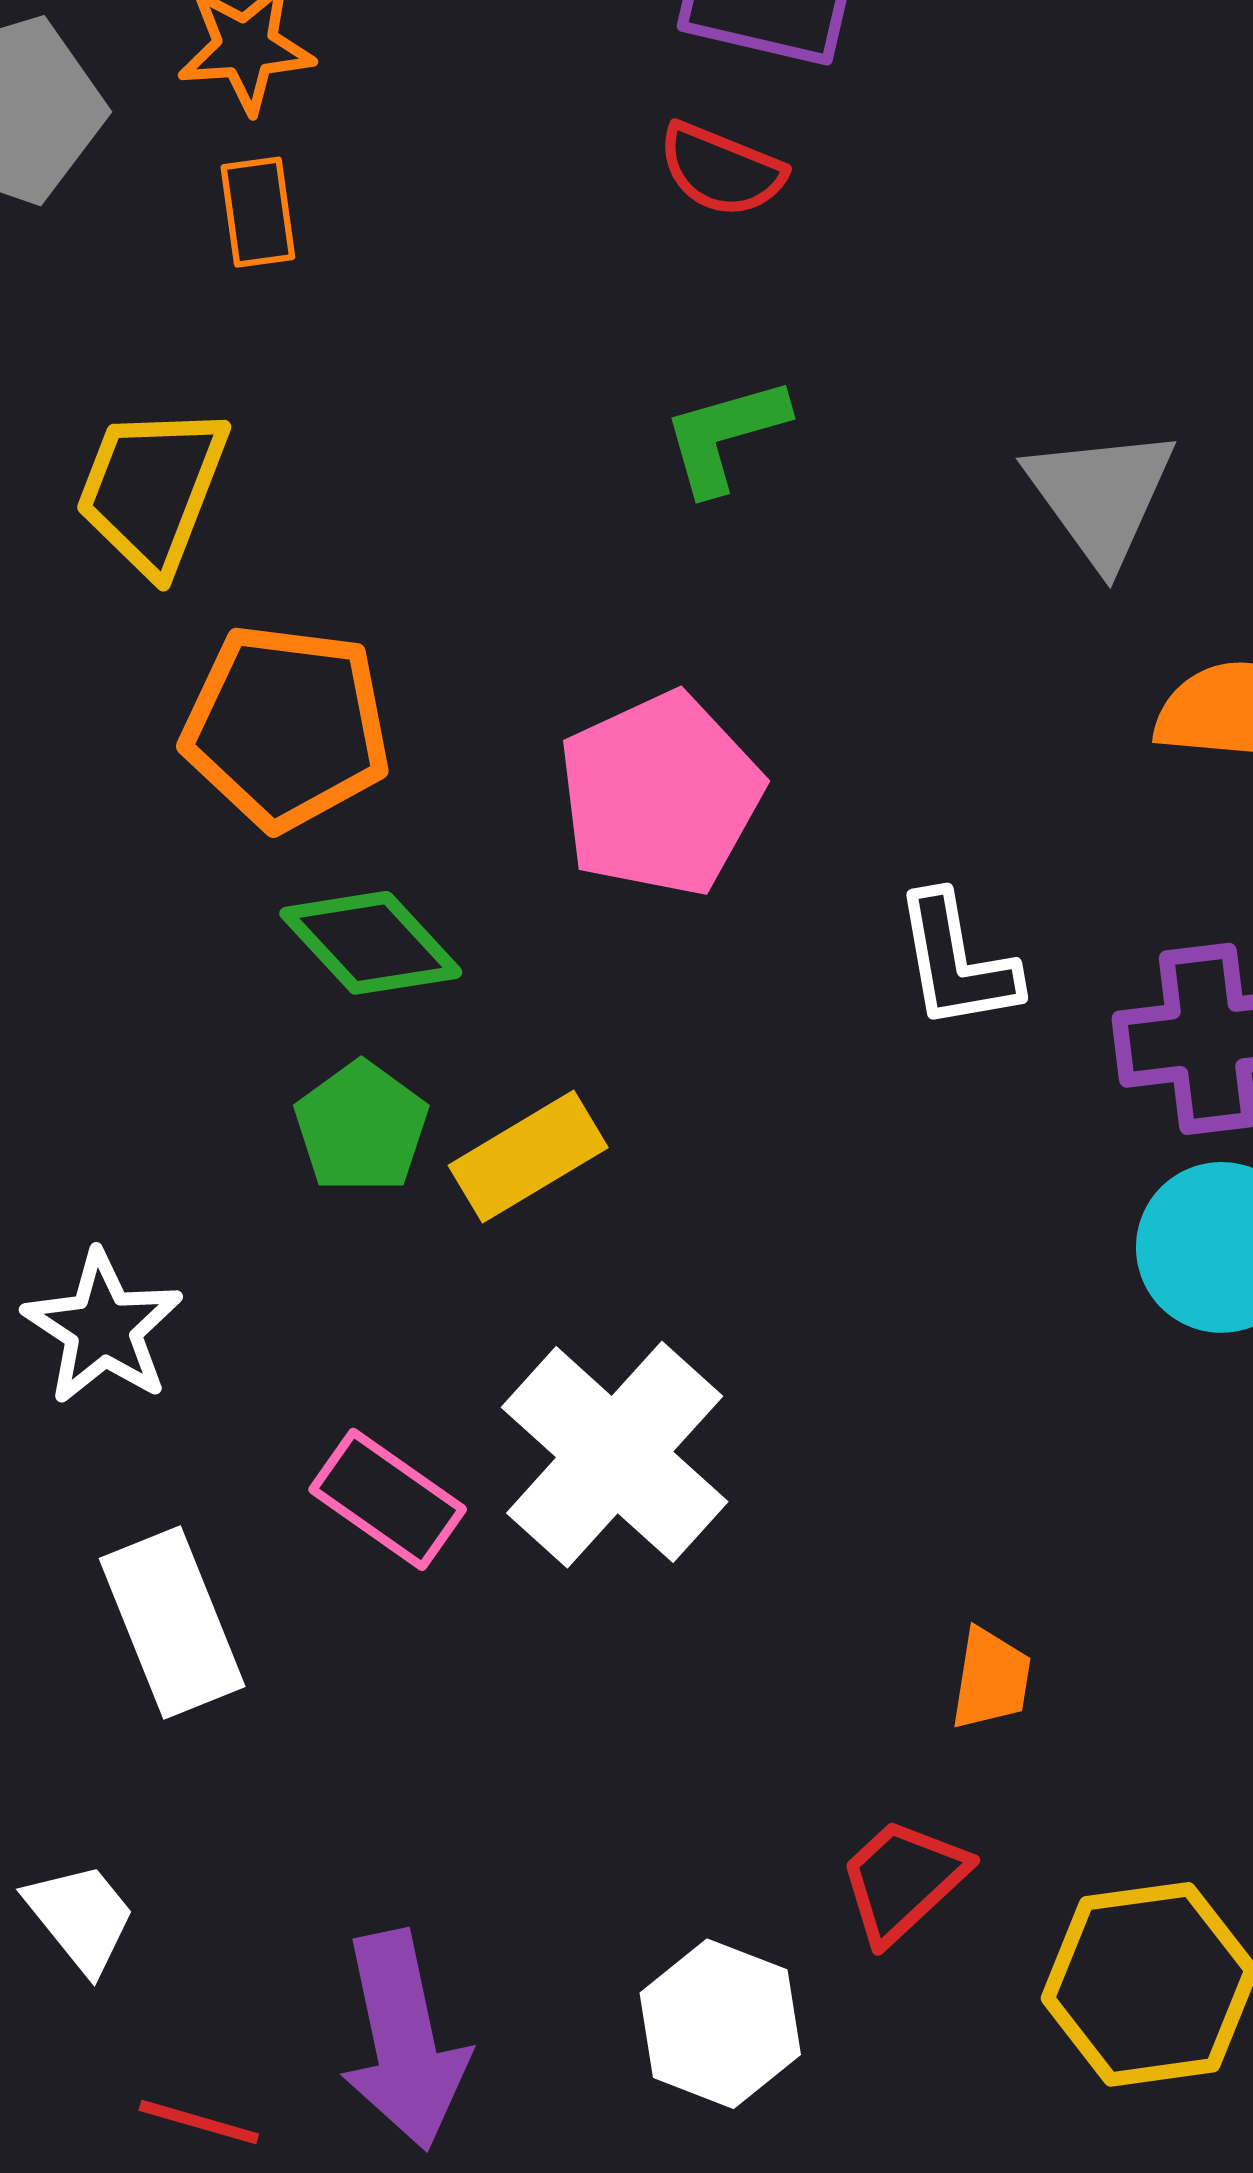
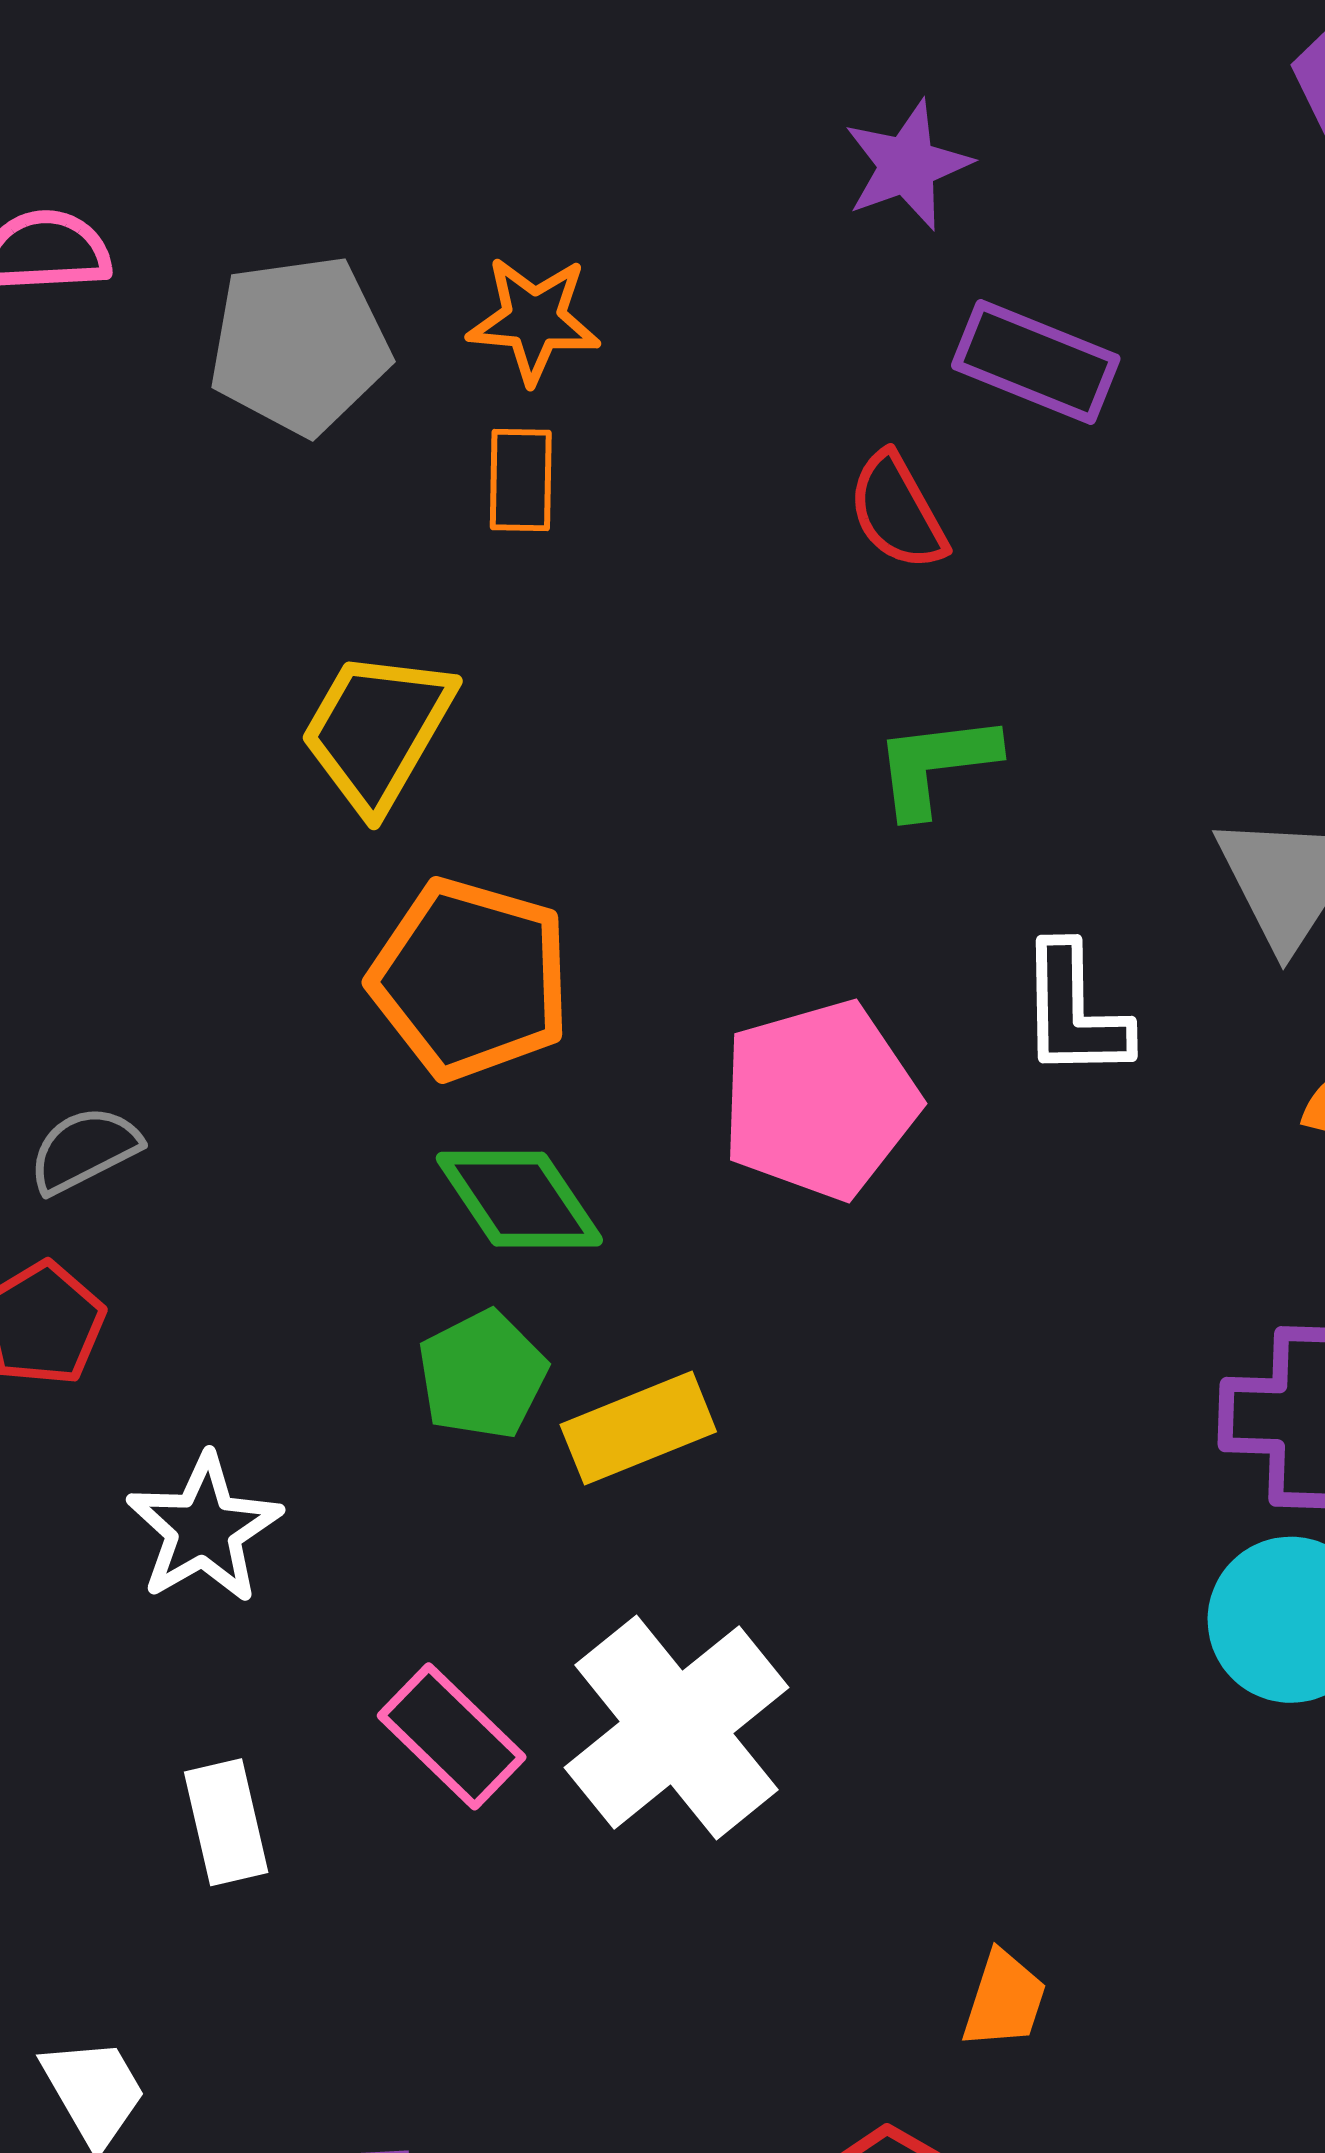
red semicircle: (721, 170) -> (897, 511), moved, turned 30
white L-shape: (957, 962) -> (1074, 1011), moved
white rectangle: (172, 1623) -> (226, 1822), size x0.7

